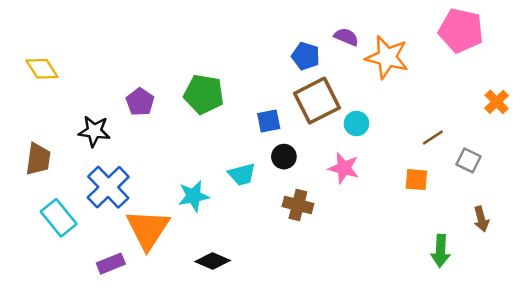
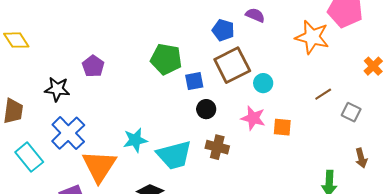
orange star: (387, 57) -> (312, 37), moved
green pentagon: (204, 94) -> (166, 59), moved
cyan trapezoid: (242, 174) -> (174, 155), moved, size x1.6
orange square: (416, 180) -> (282, 127), moved

